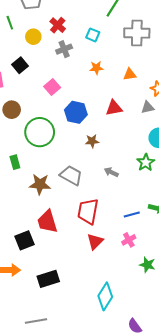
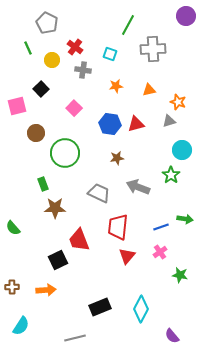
gray cross: (64, 49) -> (83, 70), turned 35
blue hexagon: (76, 112) -> (110, 124), moved
gray arrow: (111, 172) -> (138, 187), size x1.6
brown star: (40, 184) -> (55, 208), moved
black rectangle: (48, 279) -> (100, 307), moved

